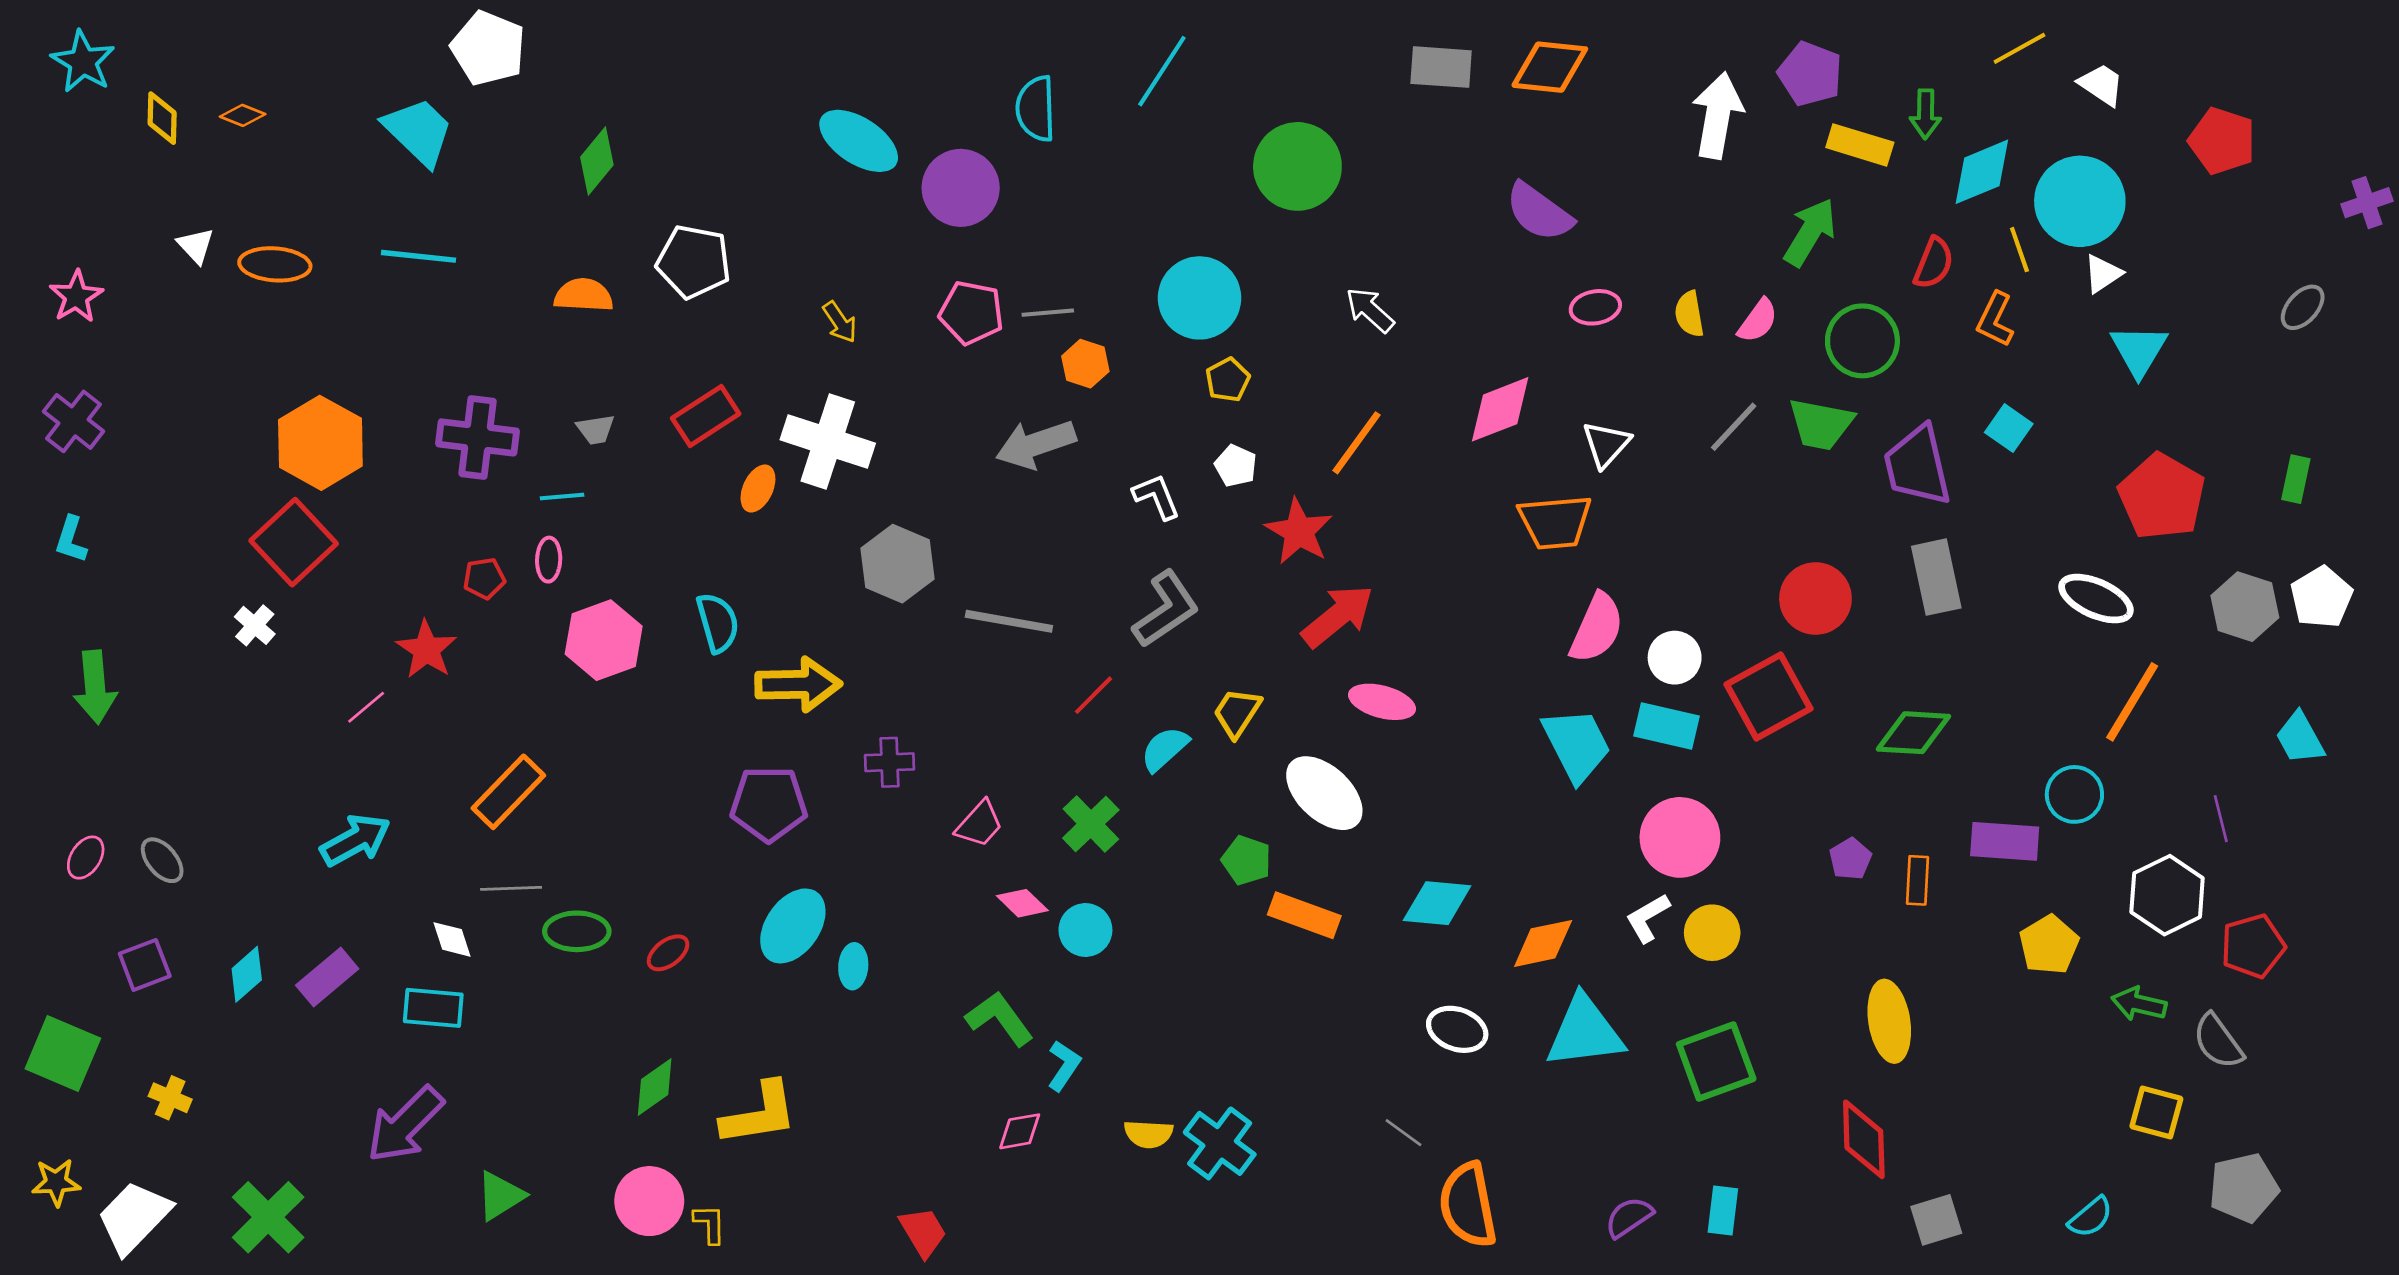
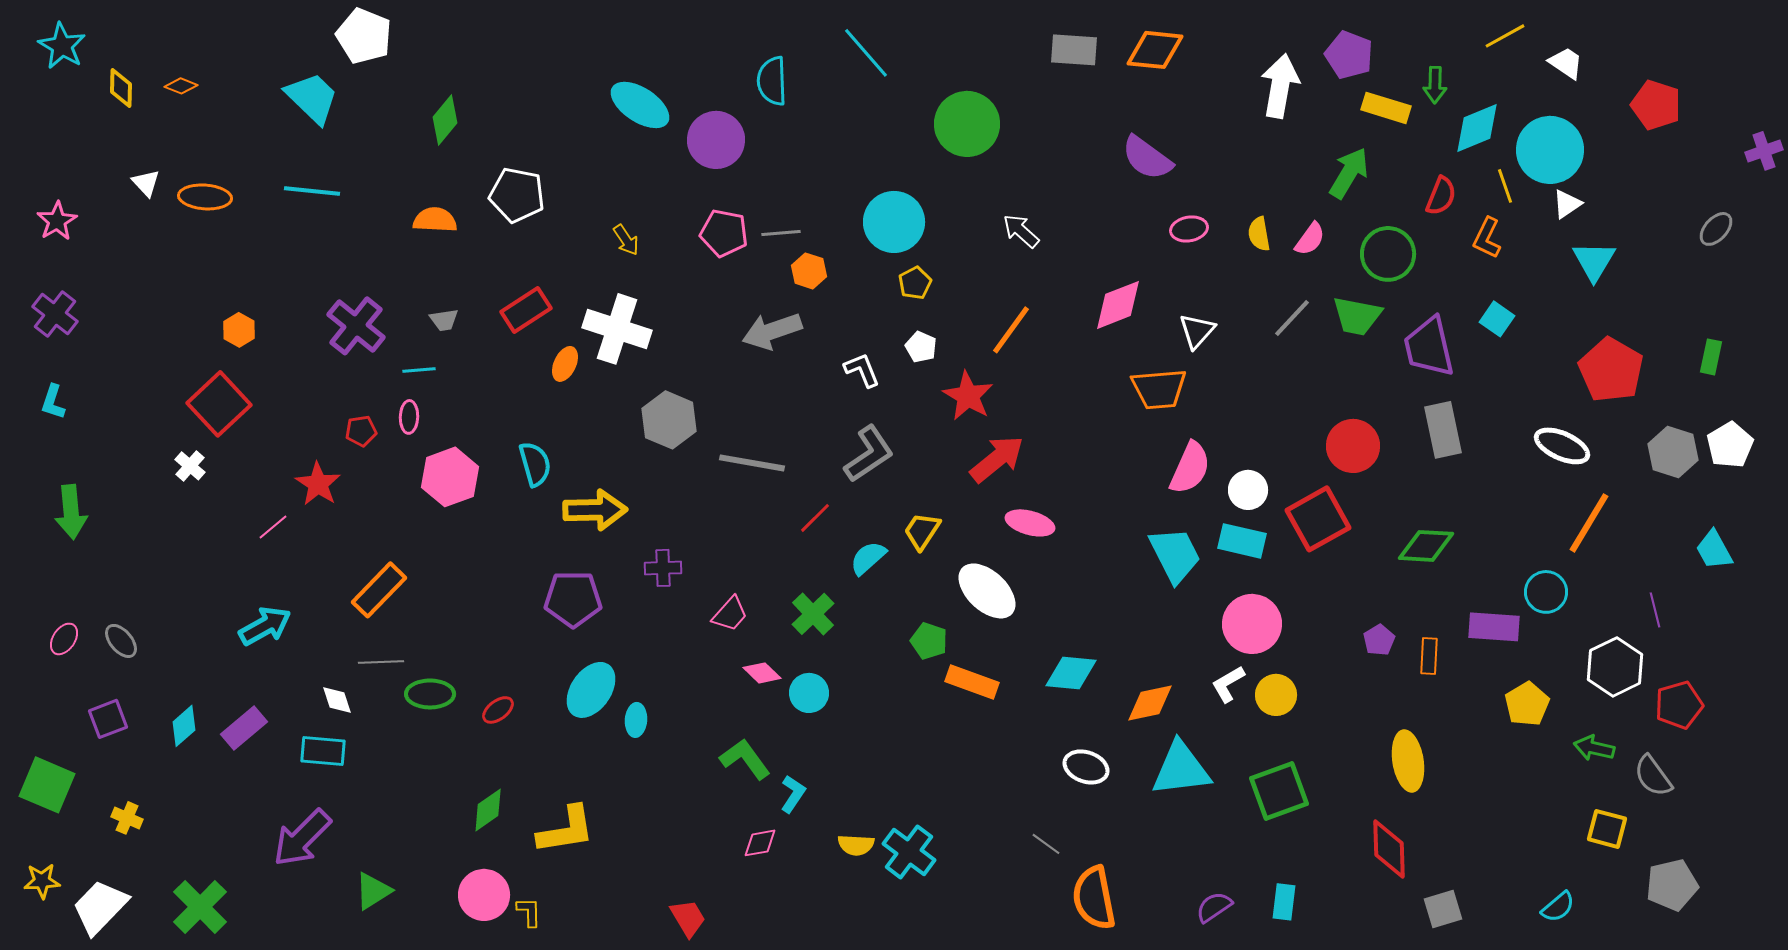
cyan line: (1162, 71) -> (866, 53), turned -74
purple cross: (478, 437) -> (356, 326), turned 32
orange hexagon: (320, 443) -> (239, 330), size x0.5

